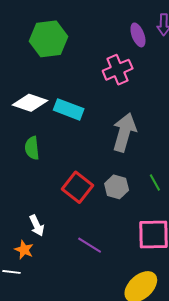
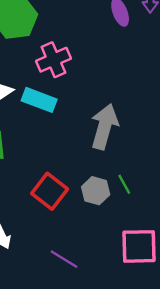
pink cross: (118, 70) -> (53, 60), moved
green line: (155, 182) -> (124, 184), moved

